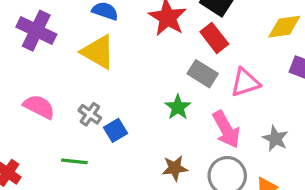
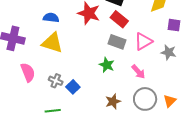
pink semicircle: (39, 107) -> (28, 72), moved, turned 54
pink arrow: (226, 129) -> (138, 72), size x0.7
gray star: (275, 139) -> (169, 52), moved

